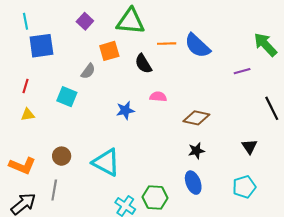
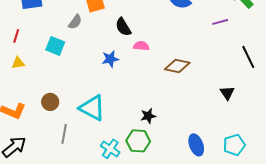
black semicircle: (143, 64) -> (123, 27), moved
black star: (196, 151) -> (148, 116), moved
blue ellipse: (193, 183) -> (196, 145), moved
cyan pentagon: (244, 187) -> (234, 145), moved
gray line: (54, 190) -> (64, 134), moved

